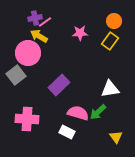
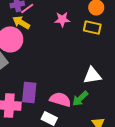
yellow rectangle: (110, 41) -> (92, 27), turned 66
purple rectangle: (59, 85) -> (29, 92), moved, turned -40

